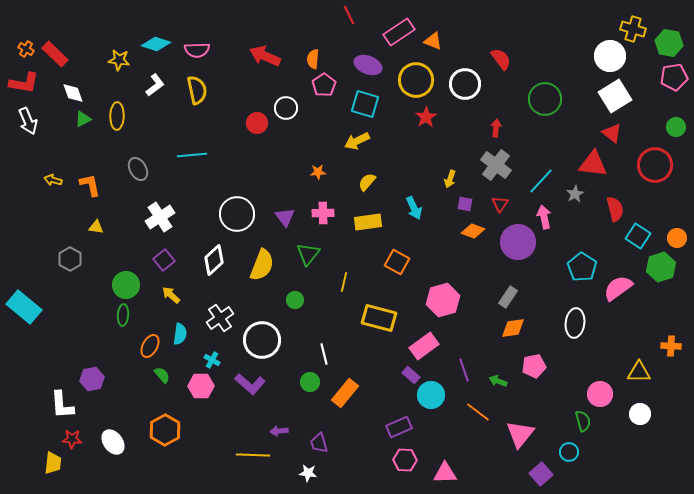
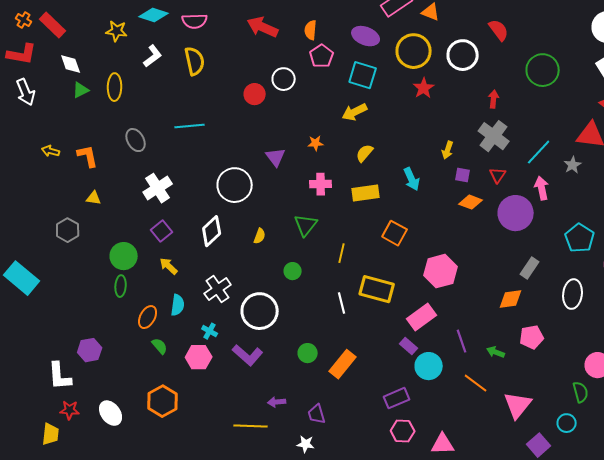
purple triangle: (285, 217) -> (276, 157), moved
yellow semicircle: (262, 265) -> (260, 236), size x0.5
gray rectangle: (508, 297) -> (530, 268), moved
white line: (324, 354) -> (342, 303), moved

